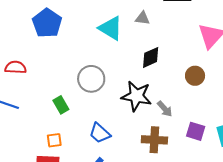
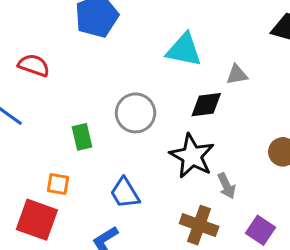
gray triangle: (142, 18) -> (237, 75), moved, turned -35
cyan triangle: (111, 28) -> (184, 50), turned -36
black diamond: (151, 57) -> (206, 105), moved

